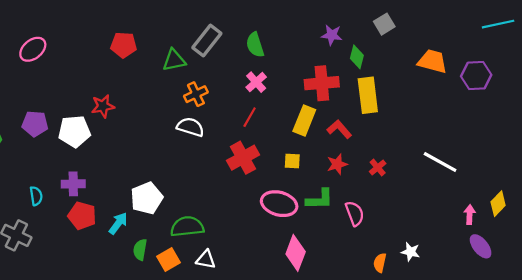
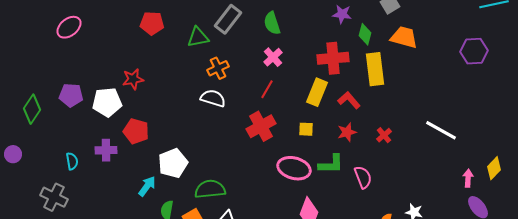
orange trapezoid: (432, 61) -> (404, 37), moved
red pentagon: (82, 216) -> (136, 131), moved

